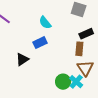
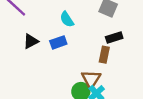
black triangle: (22, 59) -> (31, 41), moved
brown triangle: (85, 68) -> (91, 79), moved

